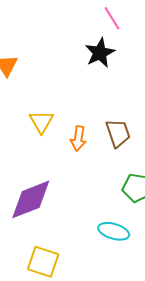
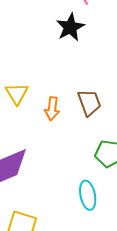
cyan ellipse: (114, 231) -> (88, 195), turned 64

